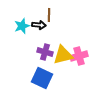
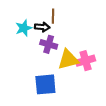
purple cross: (45, 52) -> (49, 44), moved
blue square: (42, 78) -> (45, 84), turned -30

